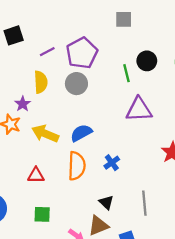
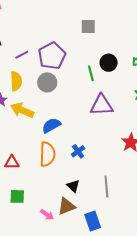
yellow arrow: (45, 134) -> (22, 110), moved

